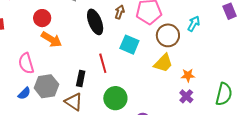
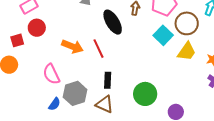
red circle: (42, 18) -> (37, 28), moved
cyan square: (129, 45) -> (163, 35), moved, turned 30
red line: (103, 63) -> (99, 49), moved

